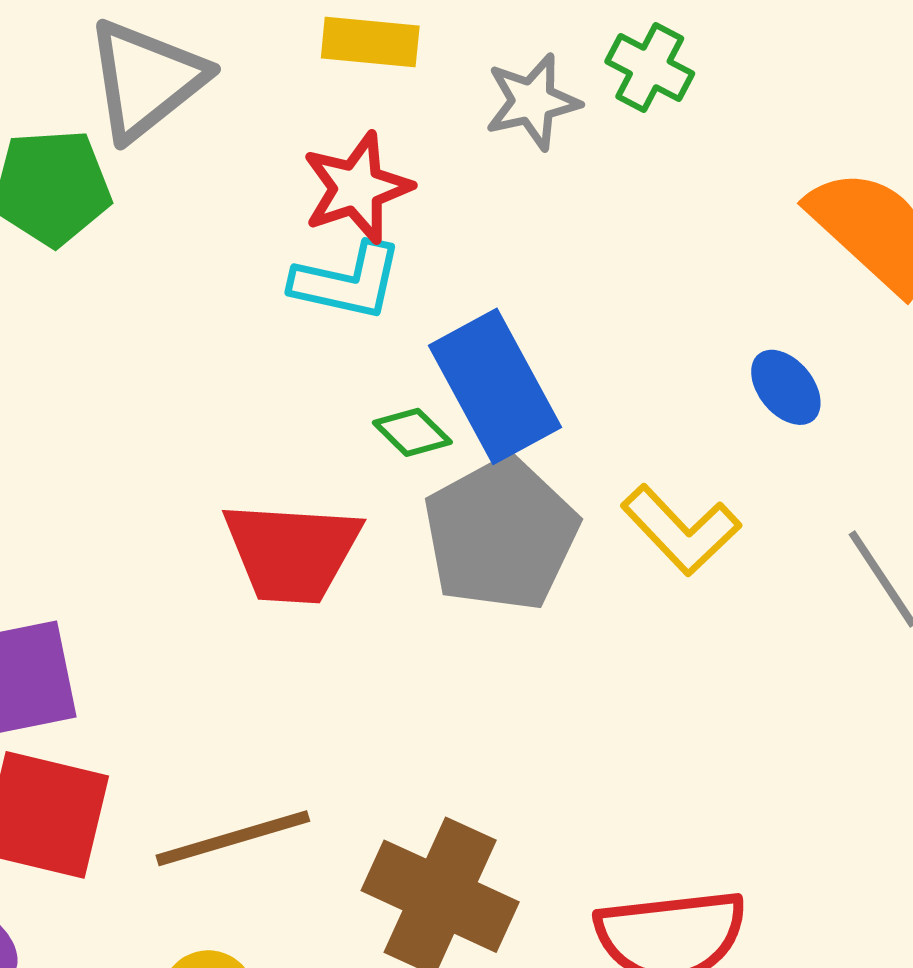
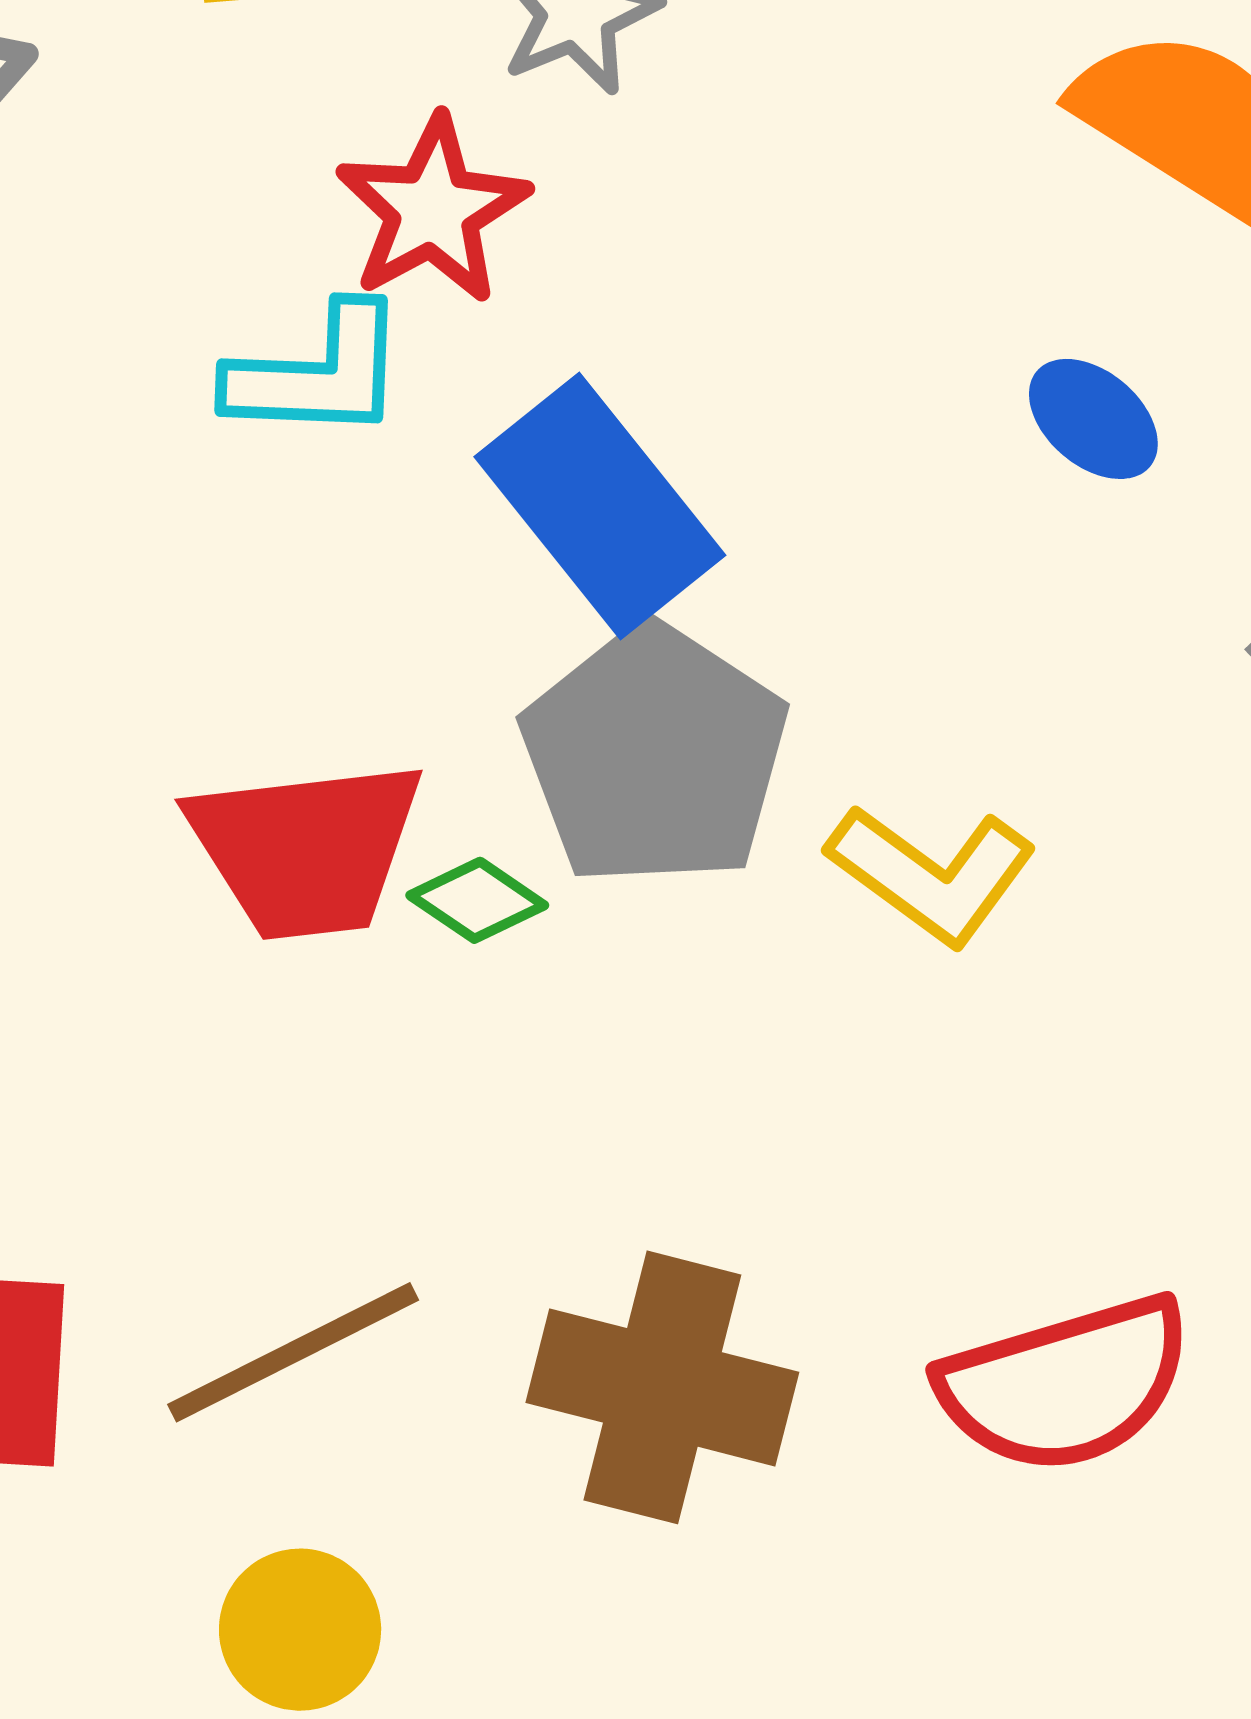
red star: (357, 188) -> (433, 210), moved
green diamond: (412, 432) -> (477, 900), moved
yellow L-shape: (681, 530) -> (932, 874), moved

